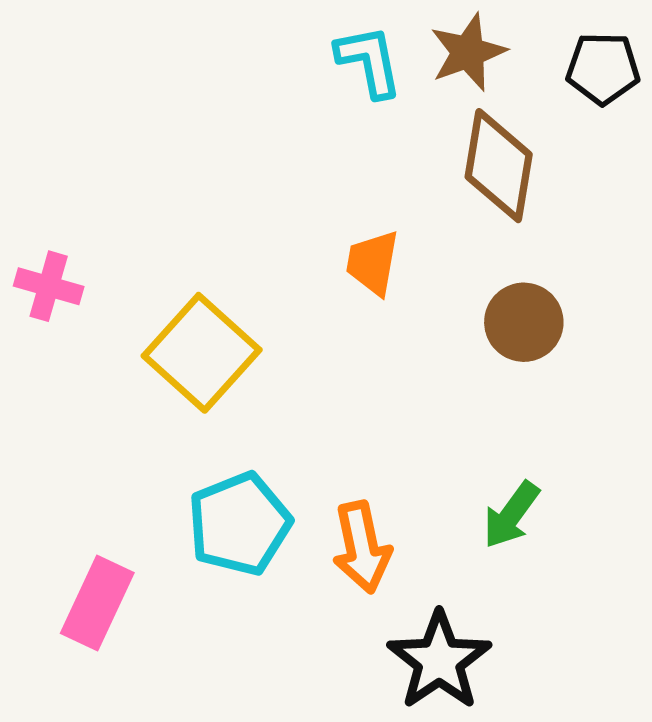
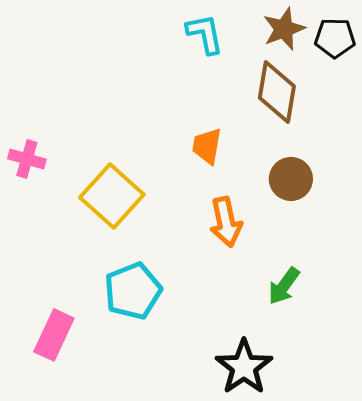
brown star: (468, 52) -> (284, 29), moved
orange arrow: (362, 547) -> (226, 222), moved

